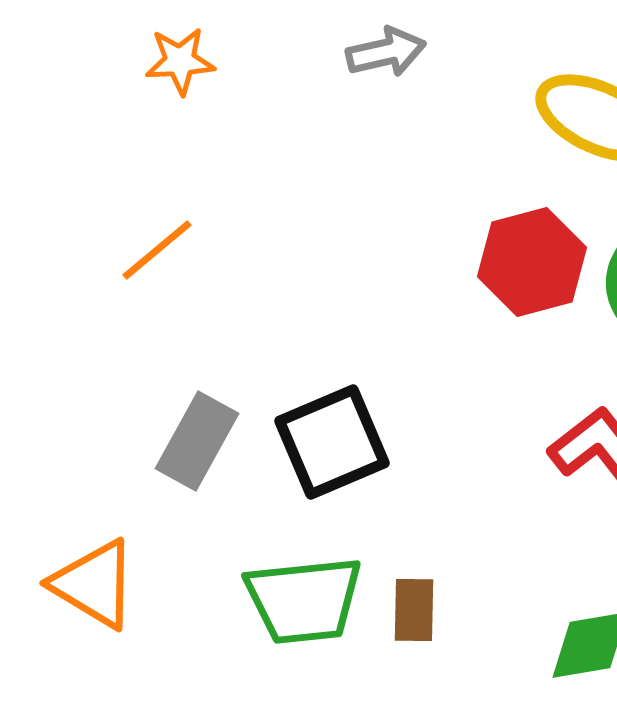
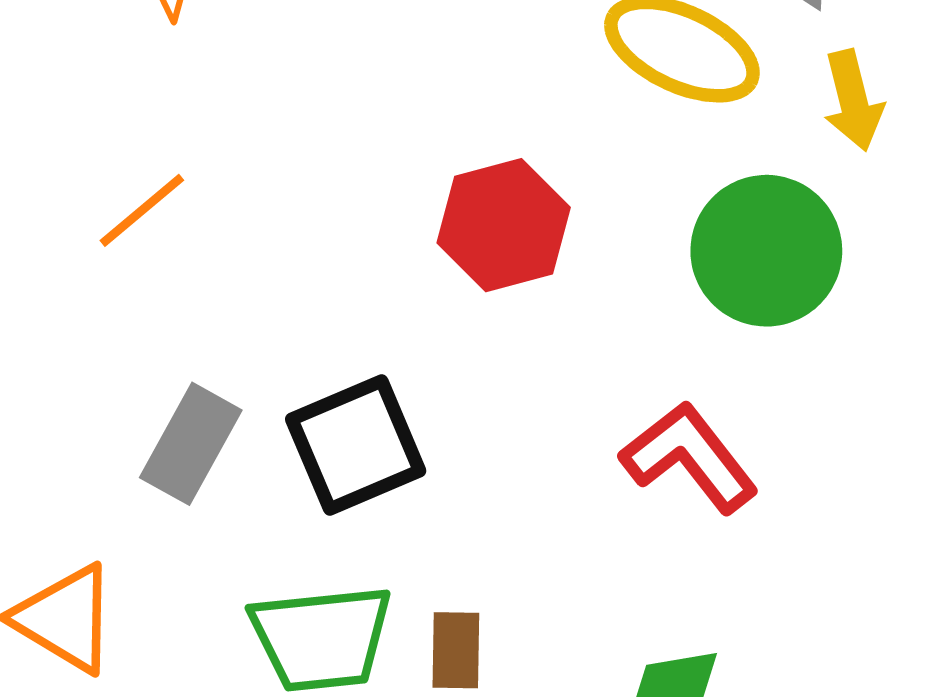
red hexagon: (532, 262) -> (504, 225), moved

